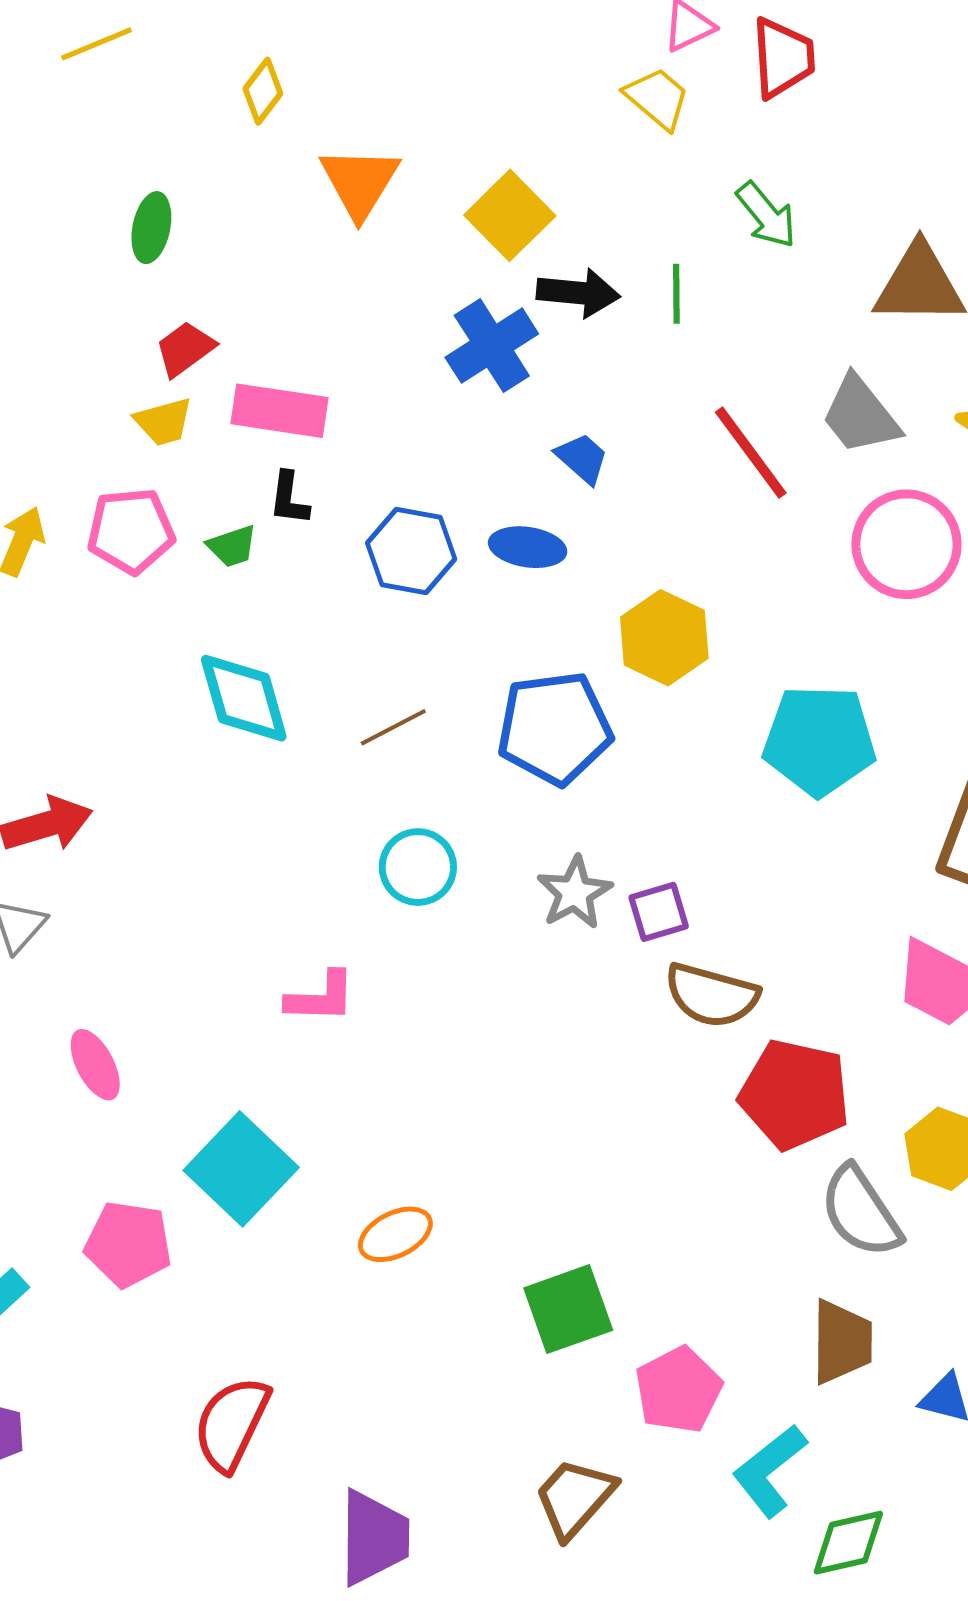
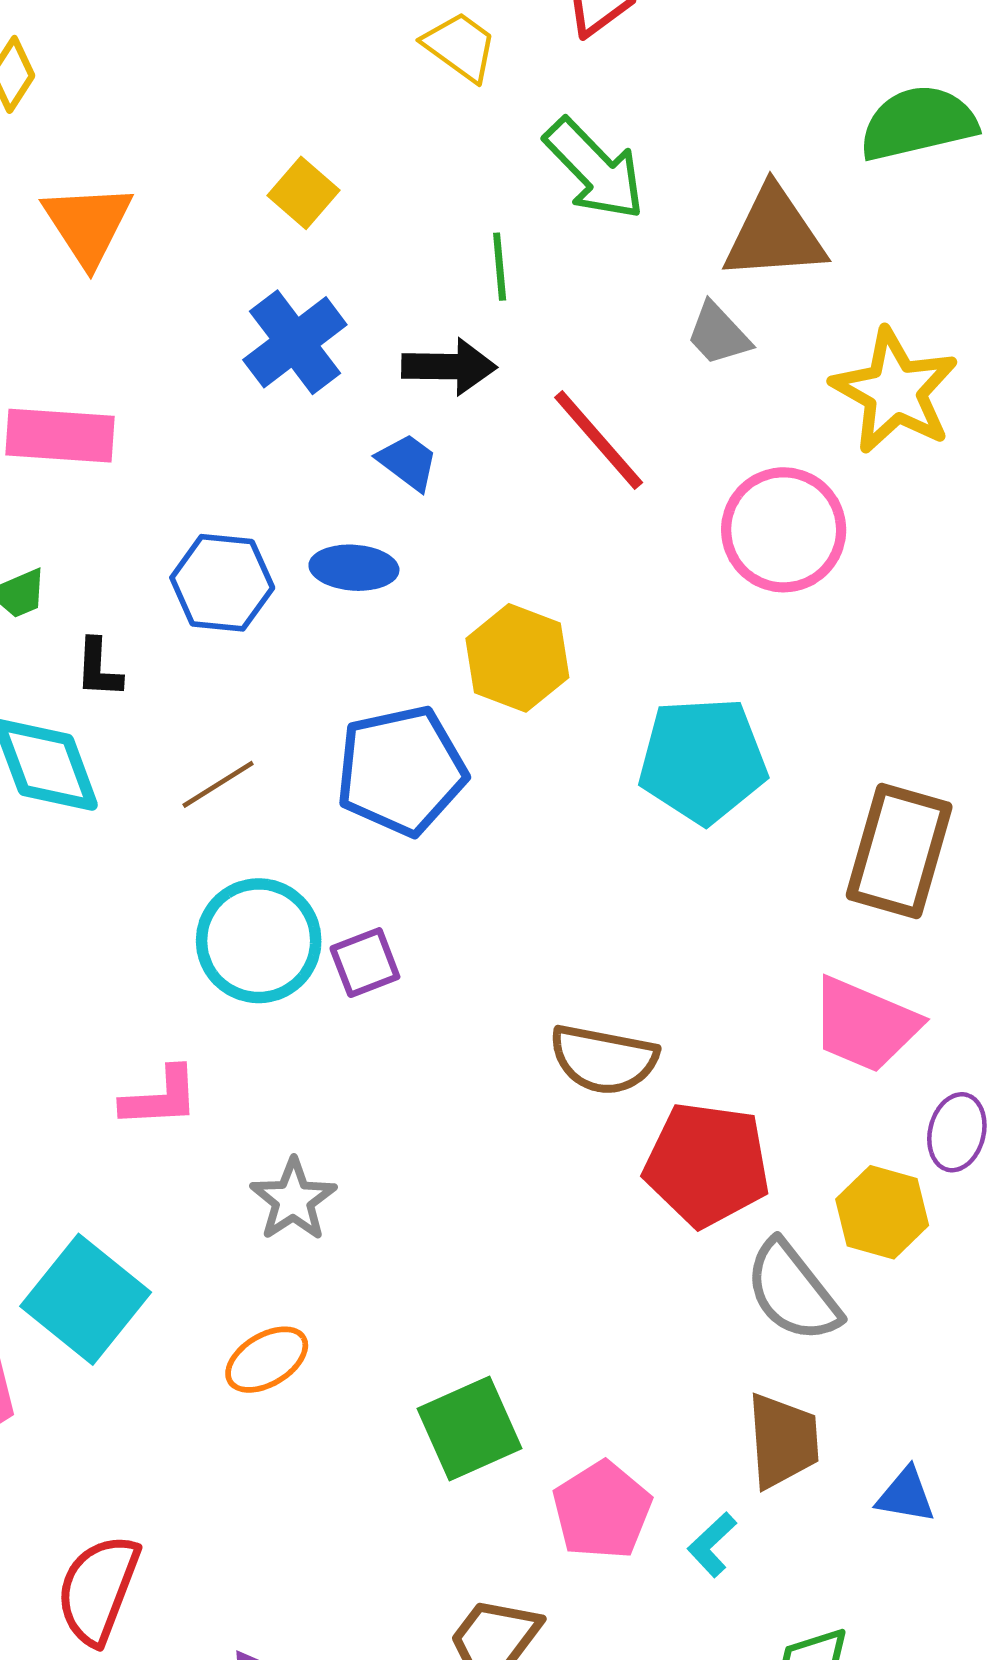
orange triangle: (360, 182) -> (88, 224), moved
yellow square: (510, 215) -> (303, 193), size x0.7
green arrow: (766, 215) -> (595, 169), size x1.4
black arrow: (578, 293) -> (449, 367), moved
gray trapezoid: (860, 415) -> (718, 334), moved, size x0.7
black L-shape: (289, 498) -> (99, 668), moved
cyan circle: (418, 867) -> (259, 941), size x1.4
gray star: (575, 893) -> (293, 1200), moved
purple square: (659, 912) -> (365, 963), moved
cyan L-shape: (770, 1471) -> (712, 1545), moved, size x0.6

